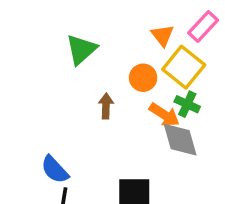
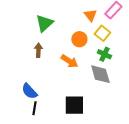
yellow square: (184, 67) -> (102, 33), size x0.7
brown arrow: (106, 106) -> (38, 50), moved
orange arrow: (164, 115) -> (69, 61), moved

